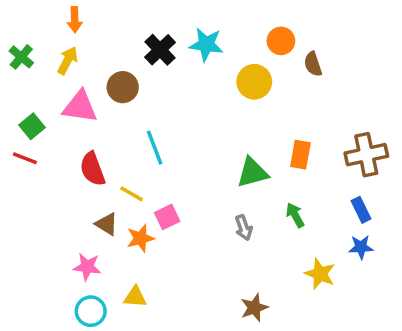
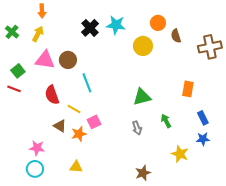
brown circle: (123, 87) -> (68, 60), moved
orange rectangle: (300, 155) -> (188, 89), moved
brown cross: (366, 155) -> (210, 47), moved
pink star: (87, 267) -> (37, 148), moved
cyan circle: (91, 311) -> (35, 169), moved

